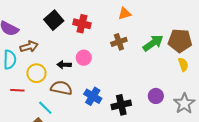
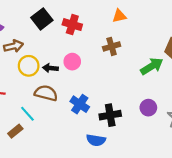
green arrow: (153, 43) -> (152, 66), moved
yellow circle: (36, 73) -> (29, 66), moved

